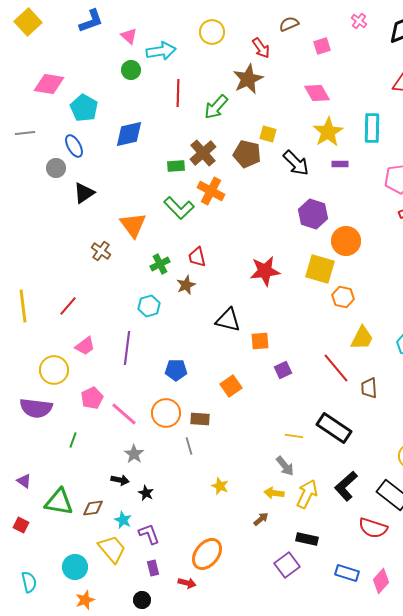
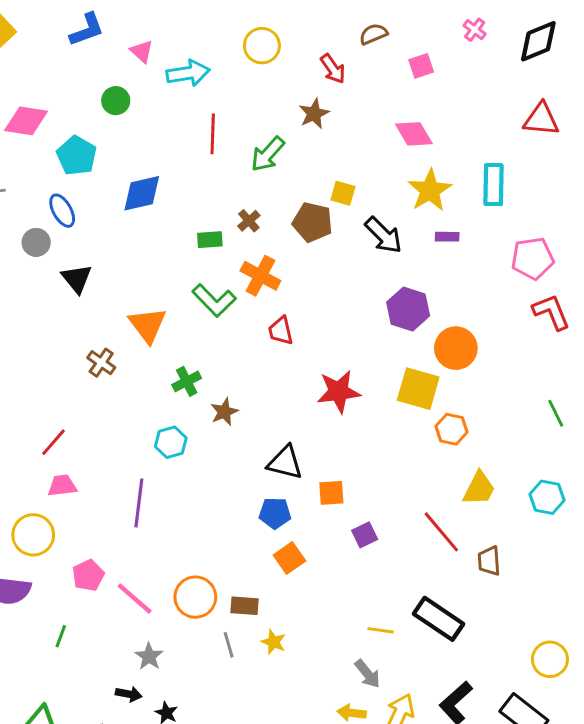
green circle: (131, 70) -> (116, 101), moved
brown star: (248, 79) -> (314, 114), size x0.7
brown cross: (203, 153) -> (249, 221), size x0.6
black triangle: (84, 193) -> (77, 279), turned -35
red trapezoid: (197, 257) -> (281, 331), moved
pink trapezoid: (85, 346) -> (62, 486), moved, turned -150
blue pentagon: (176, 370) -> (275, 513), moved
yellow star: (220, 486) -> (273, 642), moved

